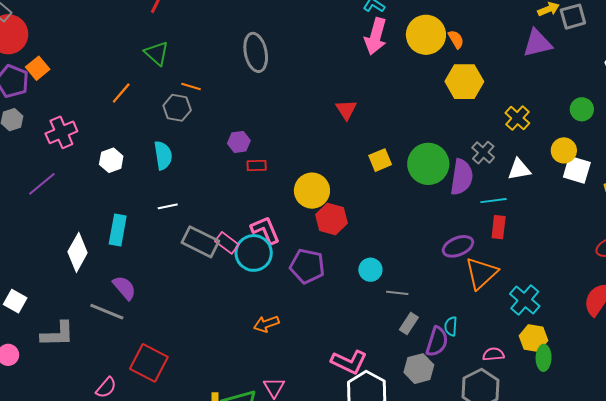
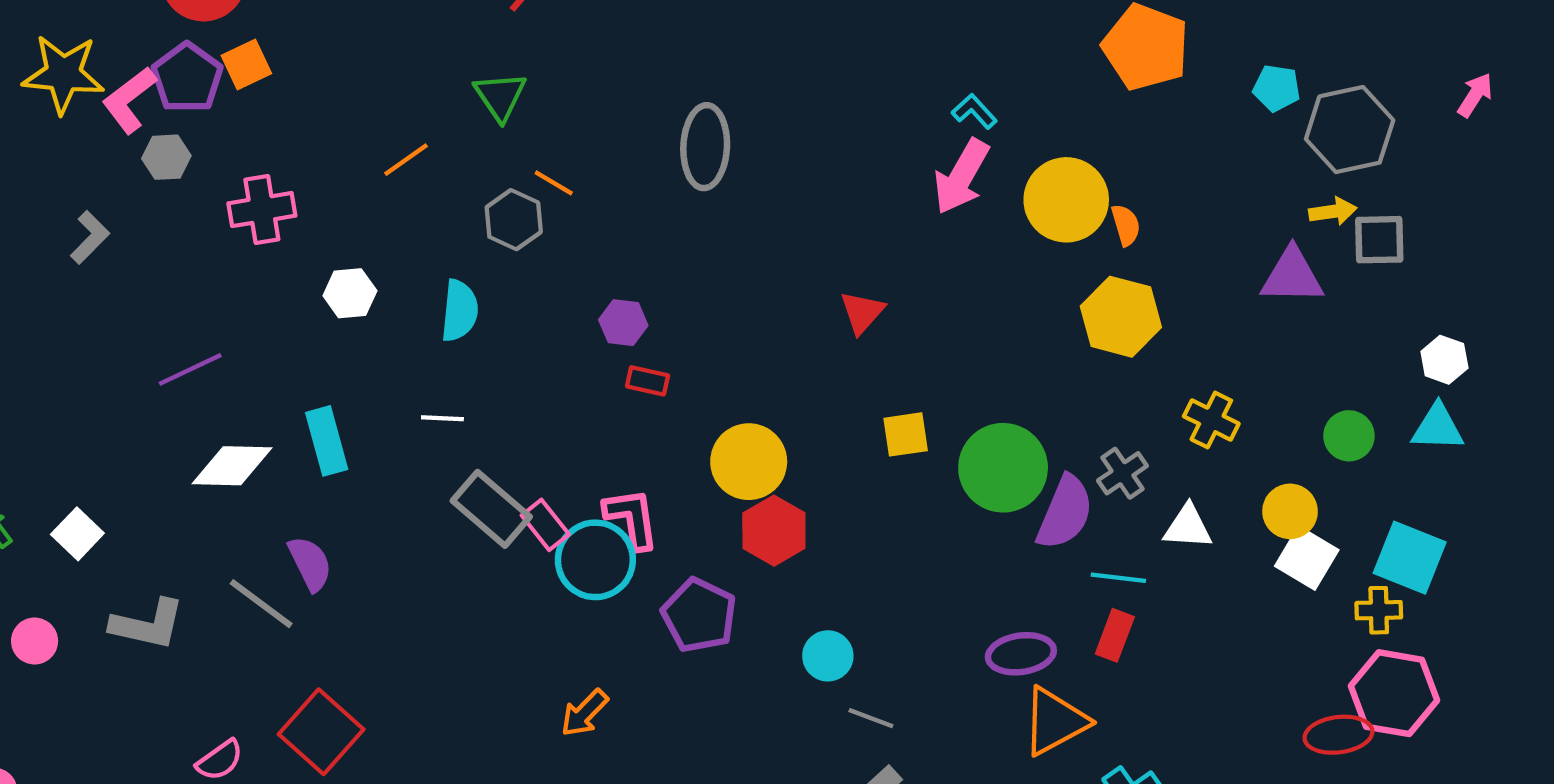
yellow cross: (517, 118) -> (1211, 420), turned -30
purple line: (42, 184) -> (190, 369), moved
cyan rectangle: (118, 230) -> (327, 441), turned -40
white diamond: (78, 252) -> (232, 466), turned 48
orange arrow: (266, 324) -> (584, 713), turned -40

